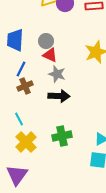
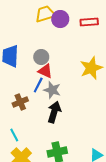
blue line: (21, 69) -> (38, 85), moved
black arrow: (59, 96) -> (54, 112), turned -75

